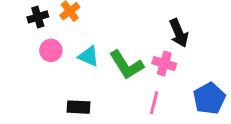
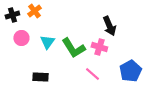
cyan triangle: (89, 56) -> (47, 42), turned 42
pink line: (154, 103) -> (92, 74), turned -63

